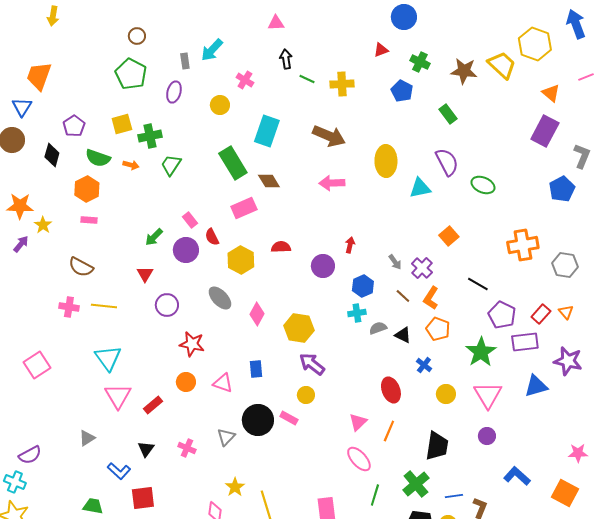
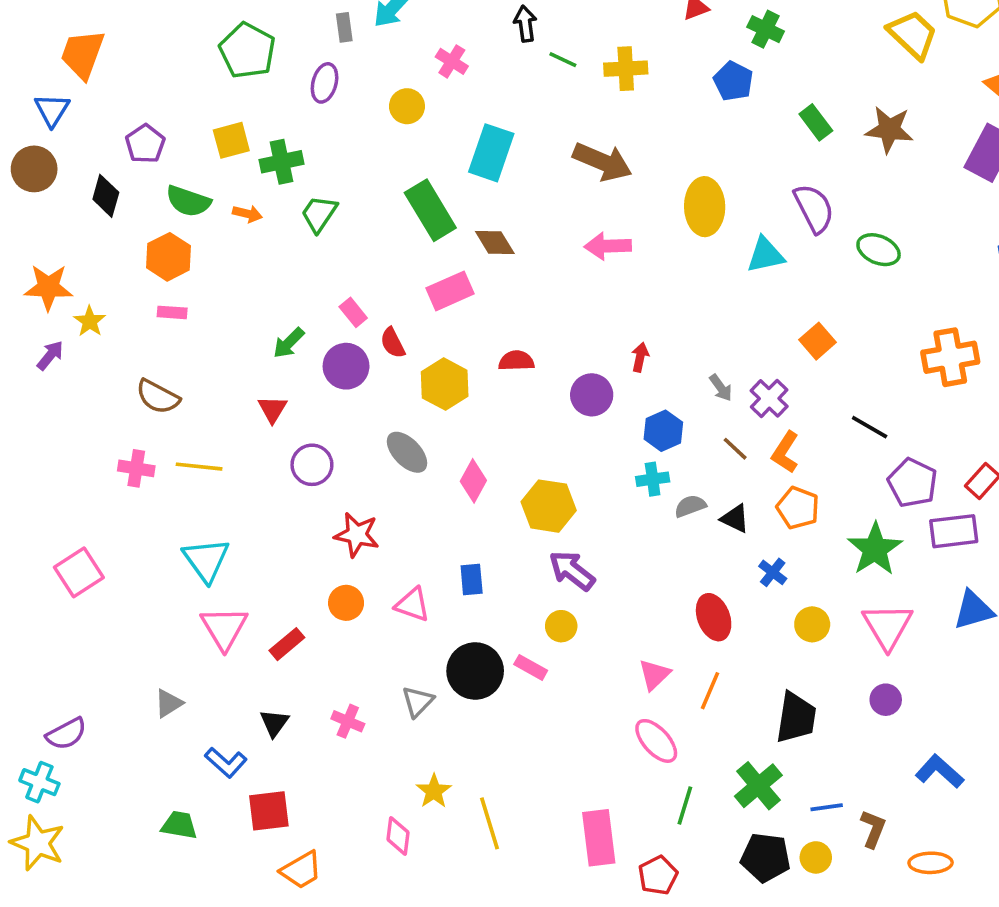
brown star: (464, 71) -> (889, 130), moved

